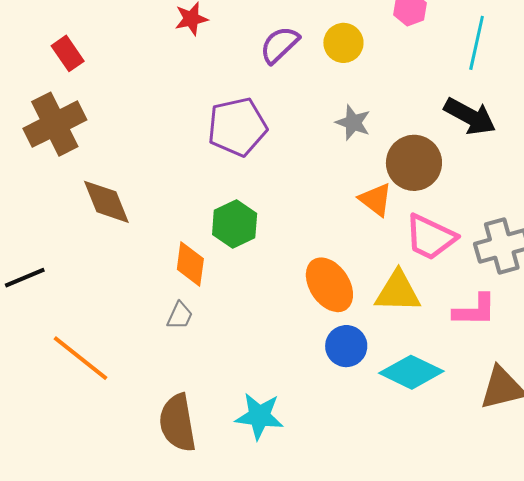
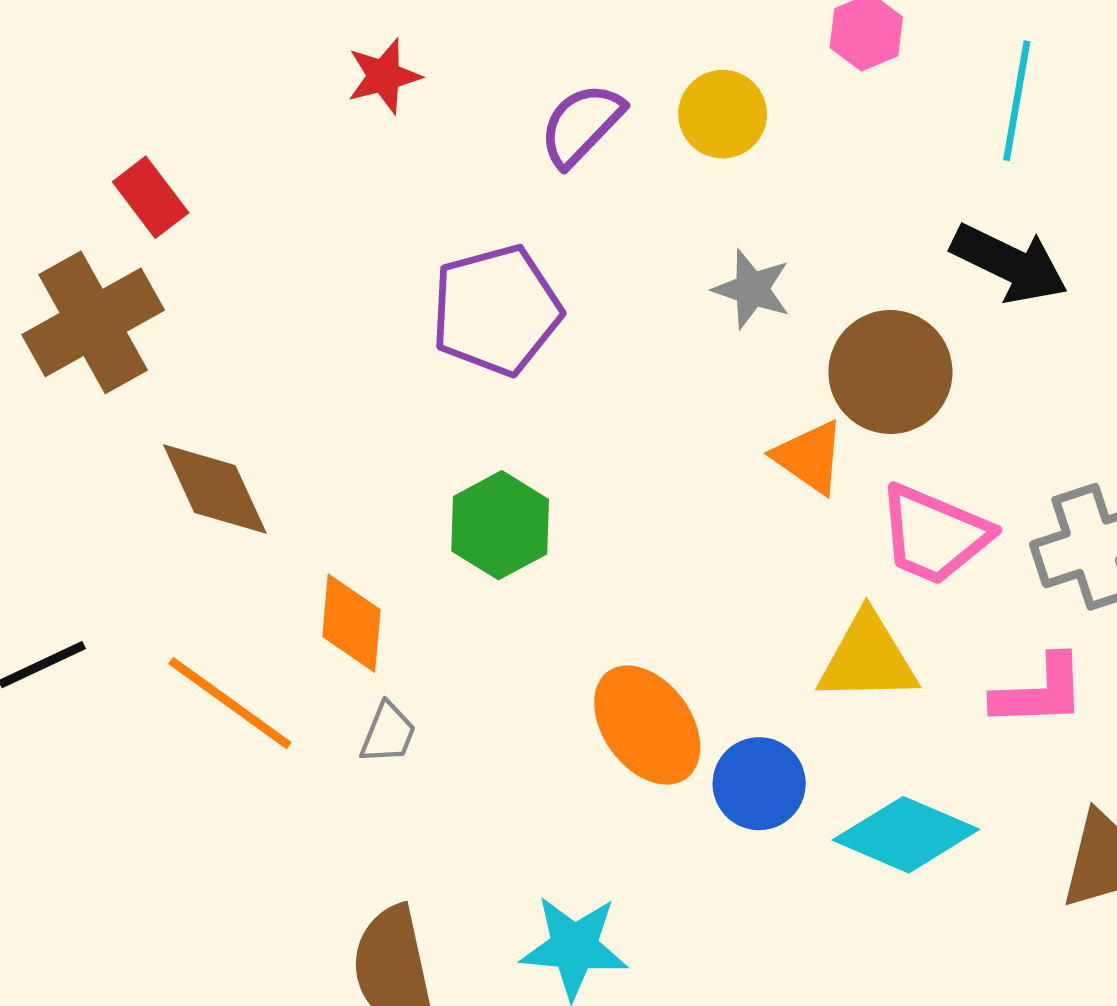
red rectangle: (68, 53) -> (151, 197), moved
orange diamond: (190, 264) -> (351, 623), moved
orange ellipse: (329, 285) -> (647, 725), moved
orange line: (81, 358) -> (230, 703), moved

